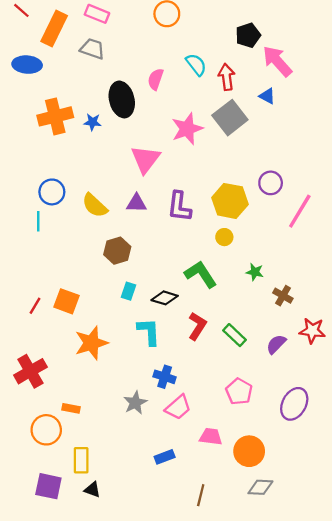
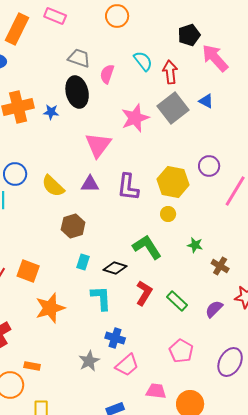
gray trapezoid: (92, 49) -> (79, 58), moved
blue triangle: (267, 96) -> (206, 101), moved

